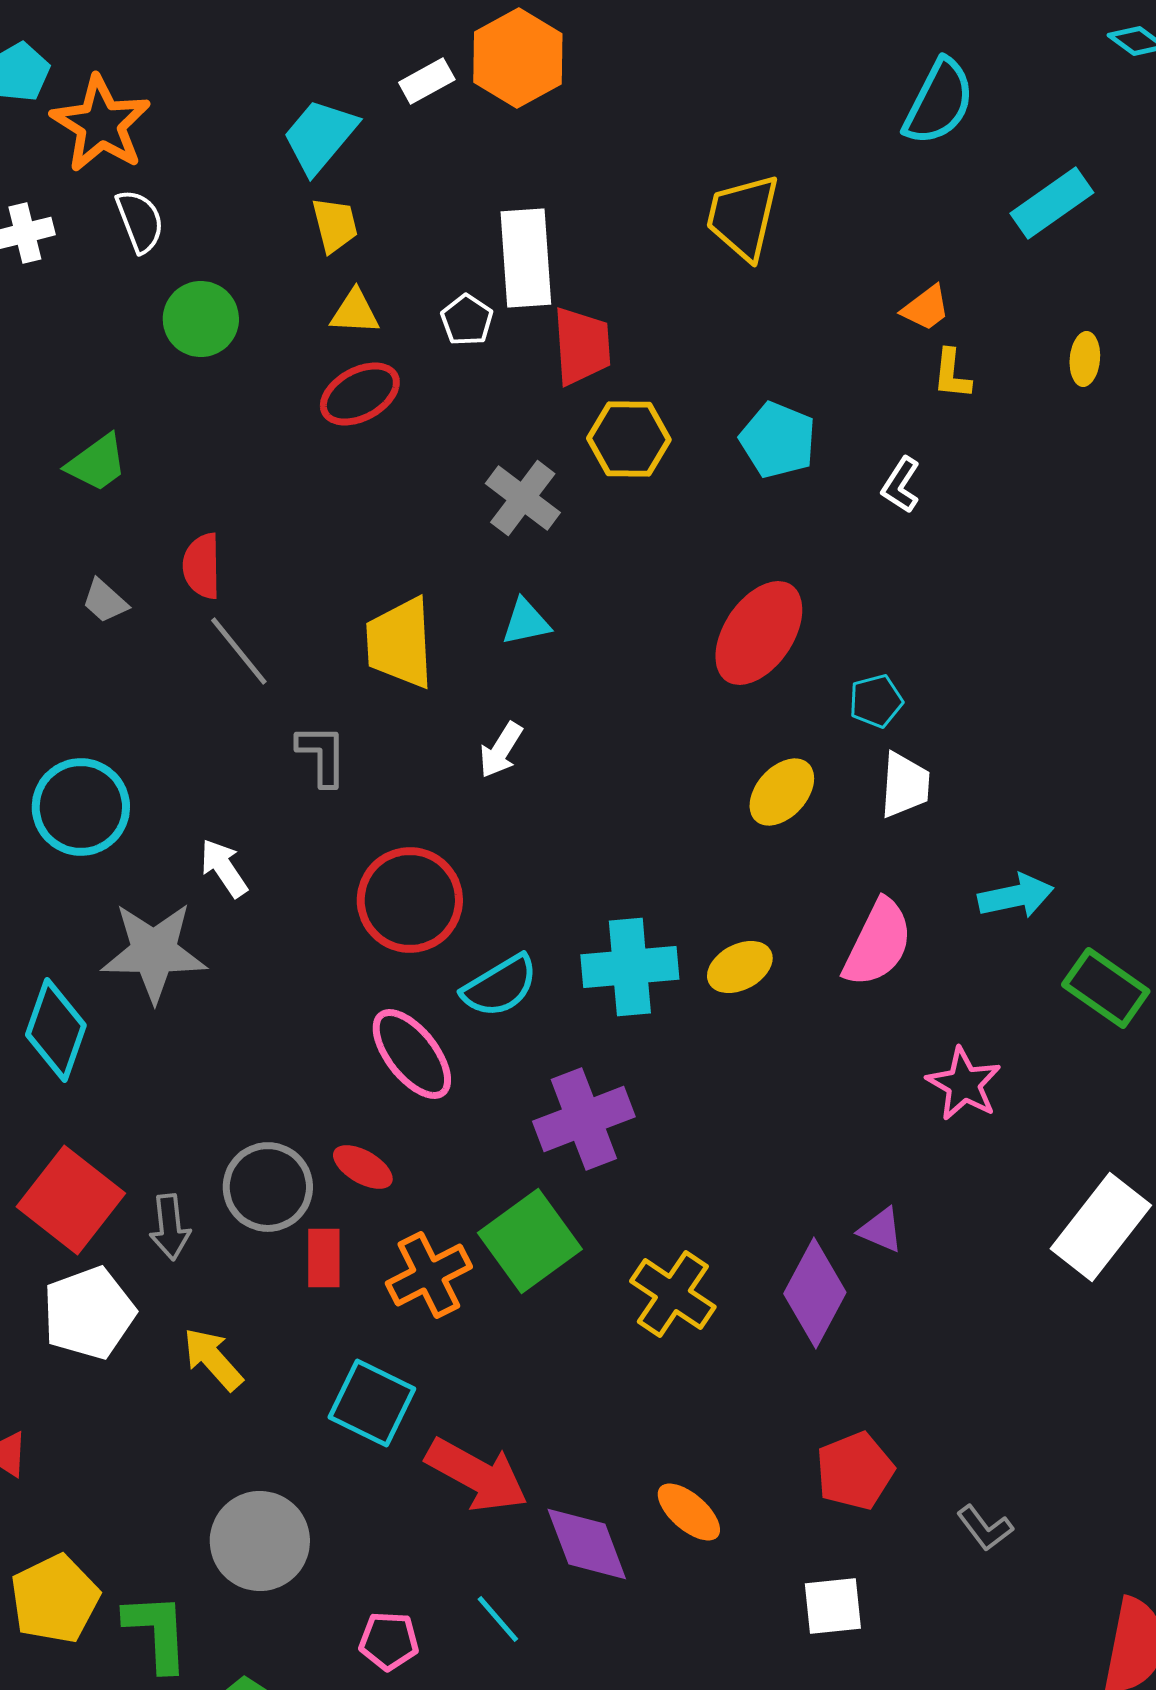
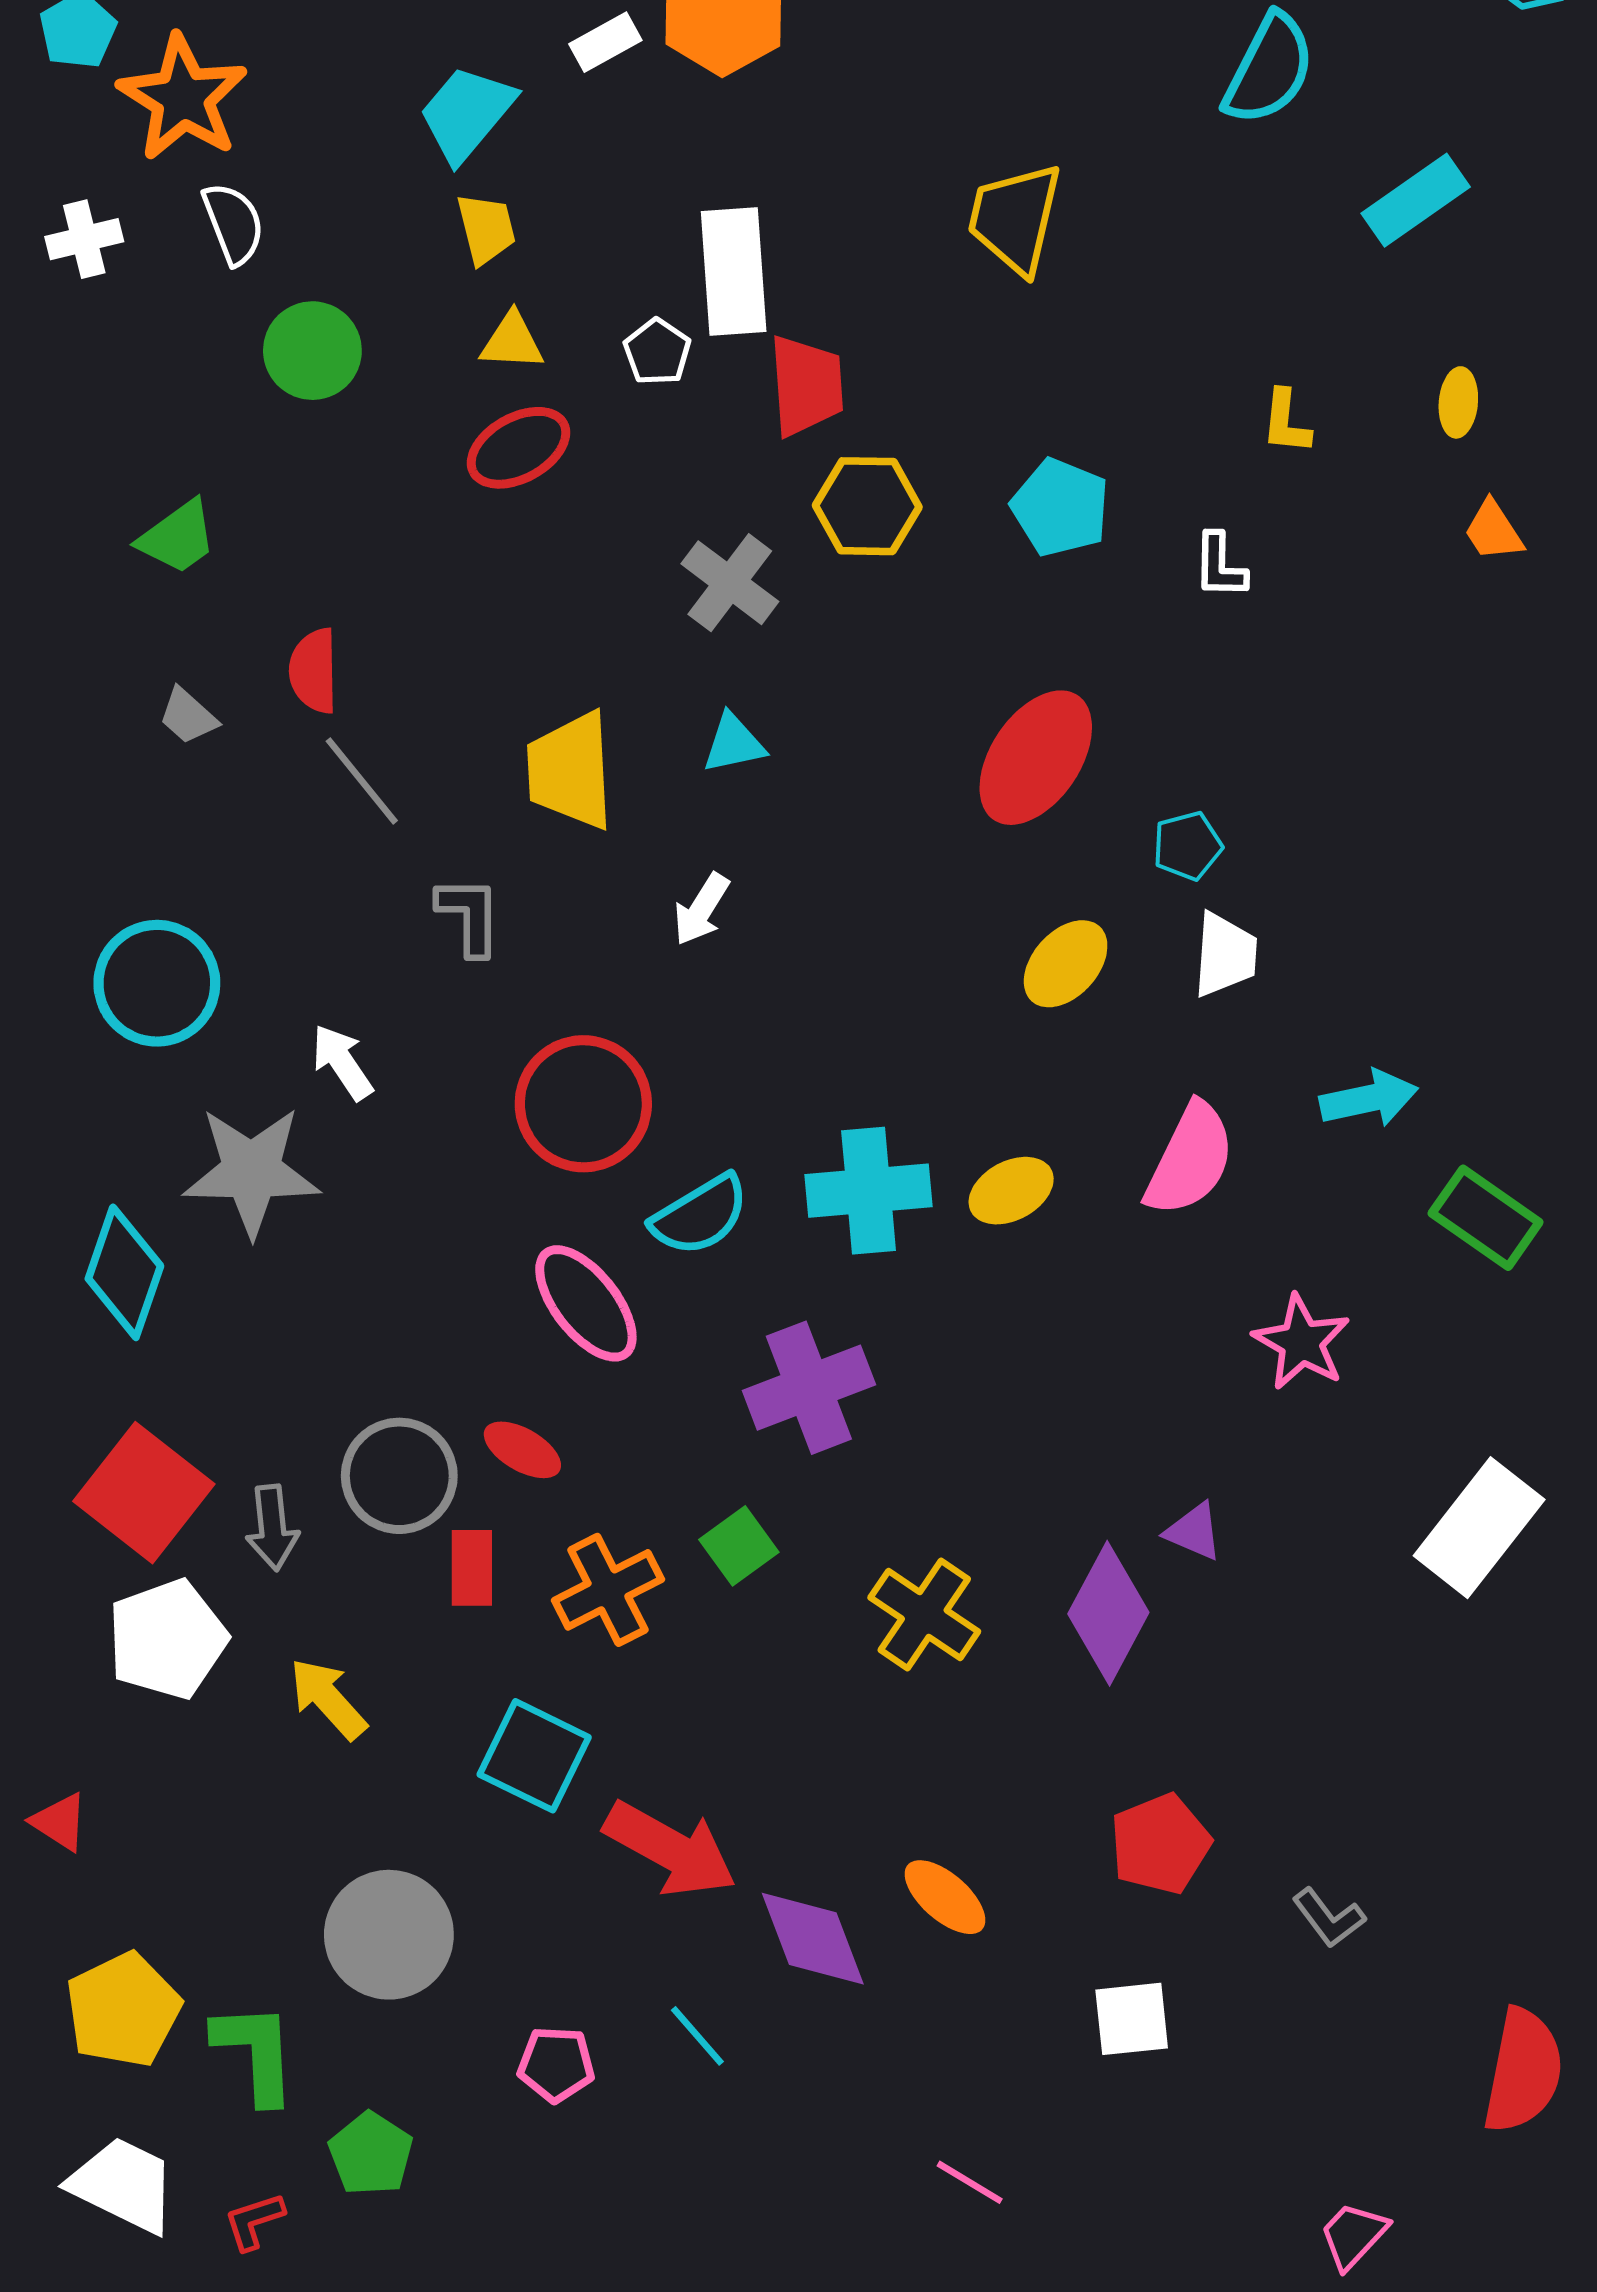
orange trapezoid: (926, 308) -> (1493, 531), moved, turned 94
white L-shape: (901, 485) -> (1220, 566), turned -32
green square: (530, 1241) -> (739, 1546), size x0.6

